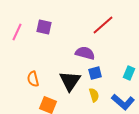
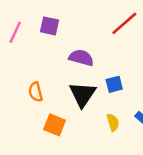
purple semicircle: (85, 53) -> (81, 58), moved
yellow semicircle: (94, 95) -> (113, 122), moved

